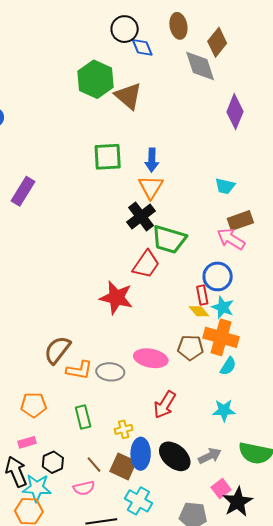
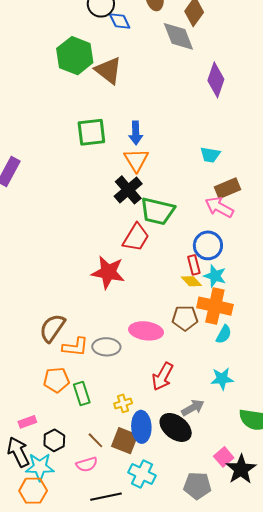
orange pentagon: (34, 405) -> (56, 380), moved
gray arrow: (210, 456) -> (193, 408), moved

